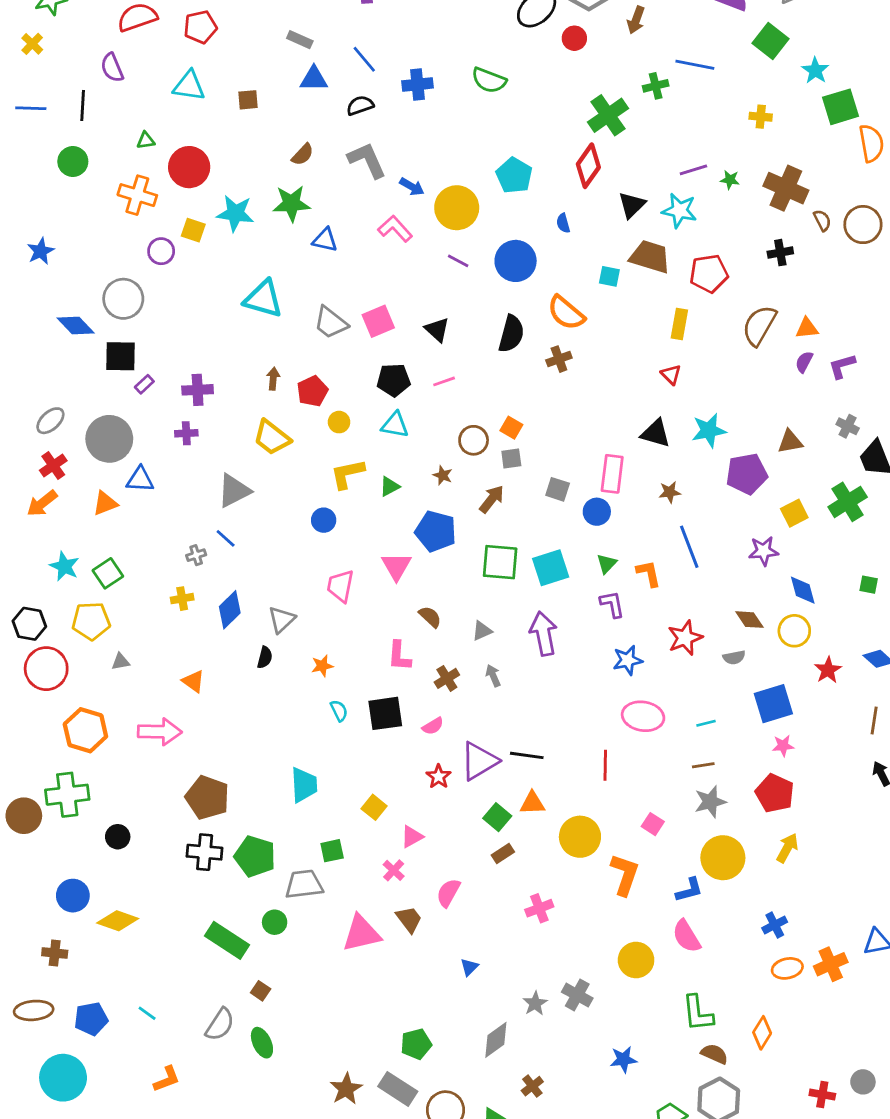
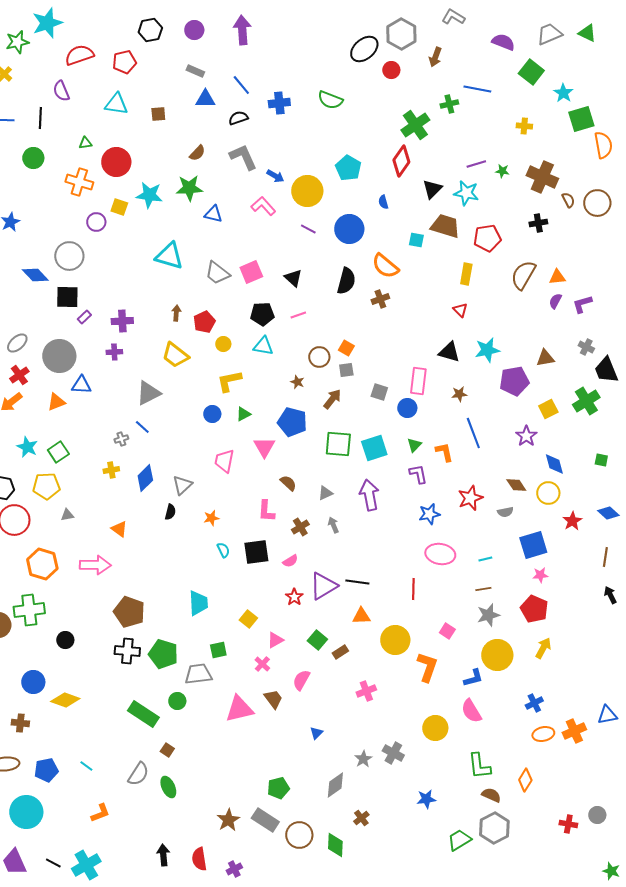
green triangle: (389, 486) -> (243, 414), moved
purple star: (763, 551) -> (526, 436), turned -30
green square: (497, 817) -> (317, 640), moved

